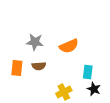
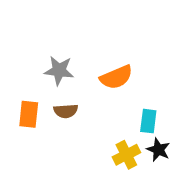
yellow cross: (64, 92) -> (126, 155), moved

